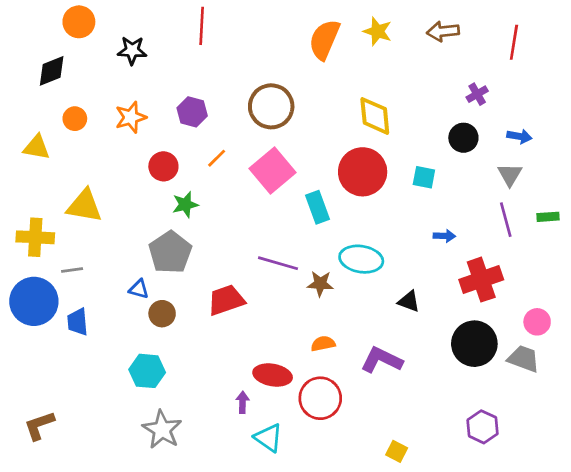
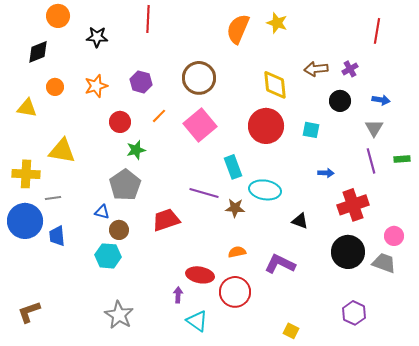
brown arrow: (443, 31) -> (316, 69), moved
cyan rectangle: (318, 207) -> (233, 167), moved
cyan hexagon: (147, 371) -> (108, 256), moved

